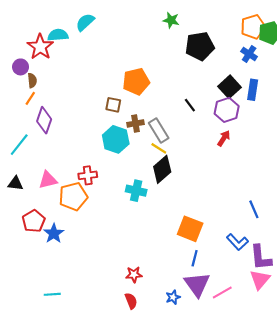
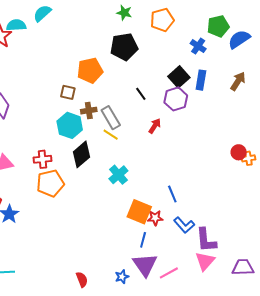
orange pentagon: (253, 27) -> (162, 20), moved
black pentagon: (200, 46) -> (124, 47), moved
red arrow: (224, 138) -> (155, 126), moved
black diamond: (162, 169) -> (82, 154), moved
cyan cross: (136, 191) -> (118, 175), moved, turned 36
orange pentagon: (73, 196) -> (50, 183), moved
blue line: (254, 209) -> (172, 194), moved
red star: (134, 275) -> (155, 218), moved

